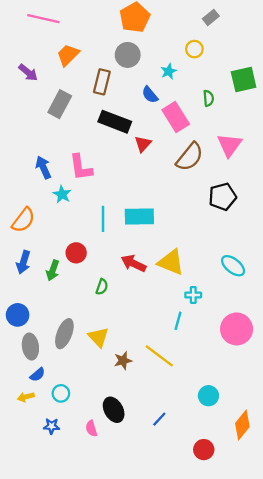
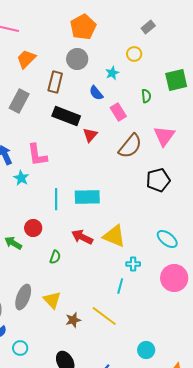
pink rectangle: (176, 117) -> (118, 112), size x0.7
green arrow: (53, 270) -> (13, 243), turned 102
pink circle: (237, 329) -> (174, 278), moved

